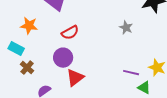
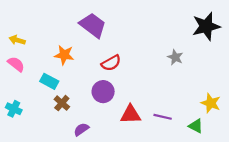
purple line: (131, 73) -> (163, 117), moved
red triangle: (75, 78) -> (131, 115), moved, turned 36

